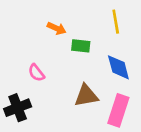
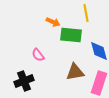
yellow line: (116, 22) -> (86, 13), moved
green rectangle: (81, 46) -> (71, 35), size x1.5

